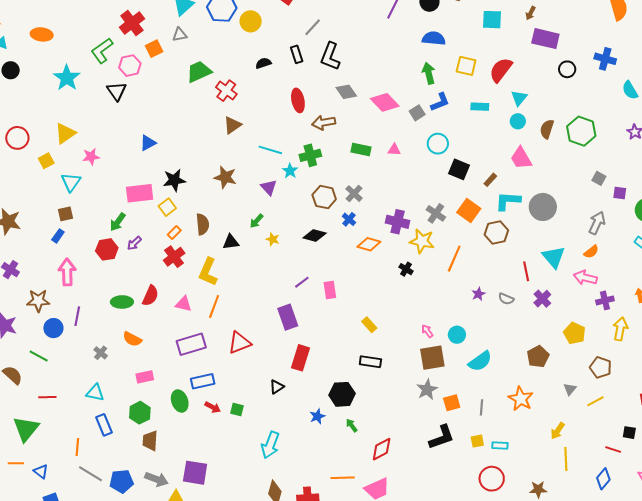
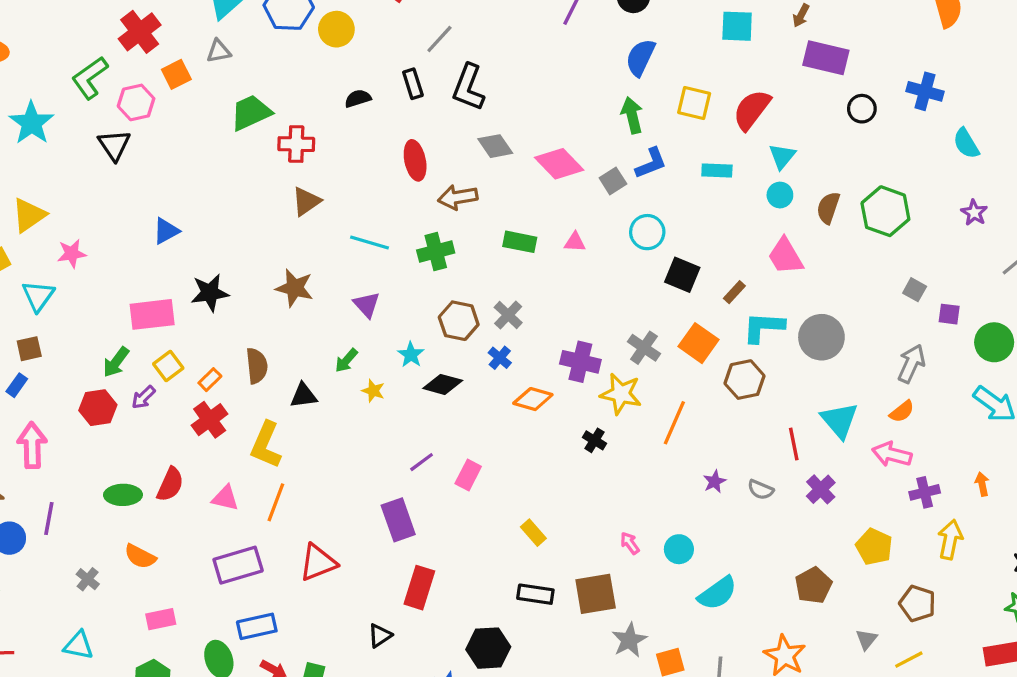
blue semicircle: (434, 38) -> (640, 57), turned -70
red cross: (226, 91) -> (296, 144), turned -35
cyan star: (290, 171) -> (411, 355), moved
yellow square: (167, 207) -> (168, 366), moved
pink rectangle: (330, 290) -> (468, 475), turned 36
brown square: (432, 358) -> (596, 594), moved

